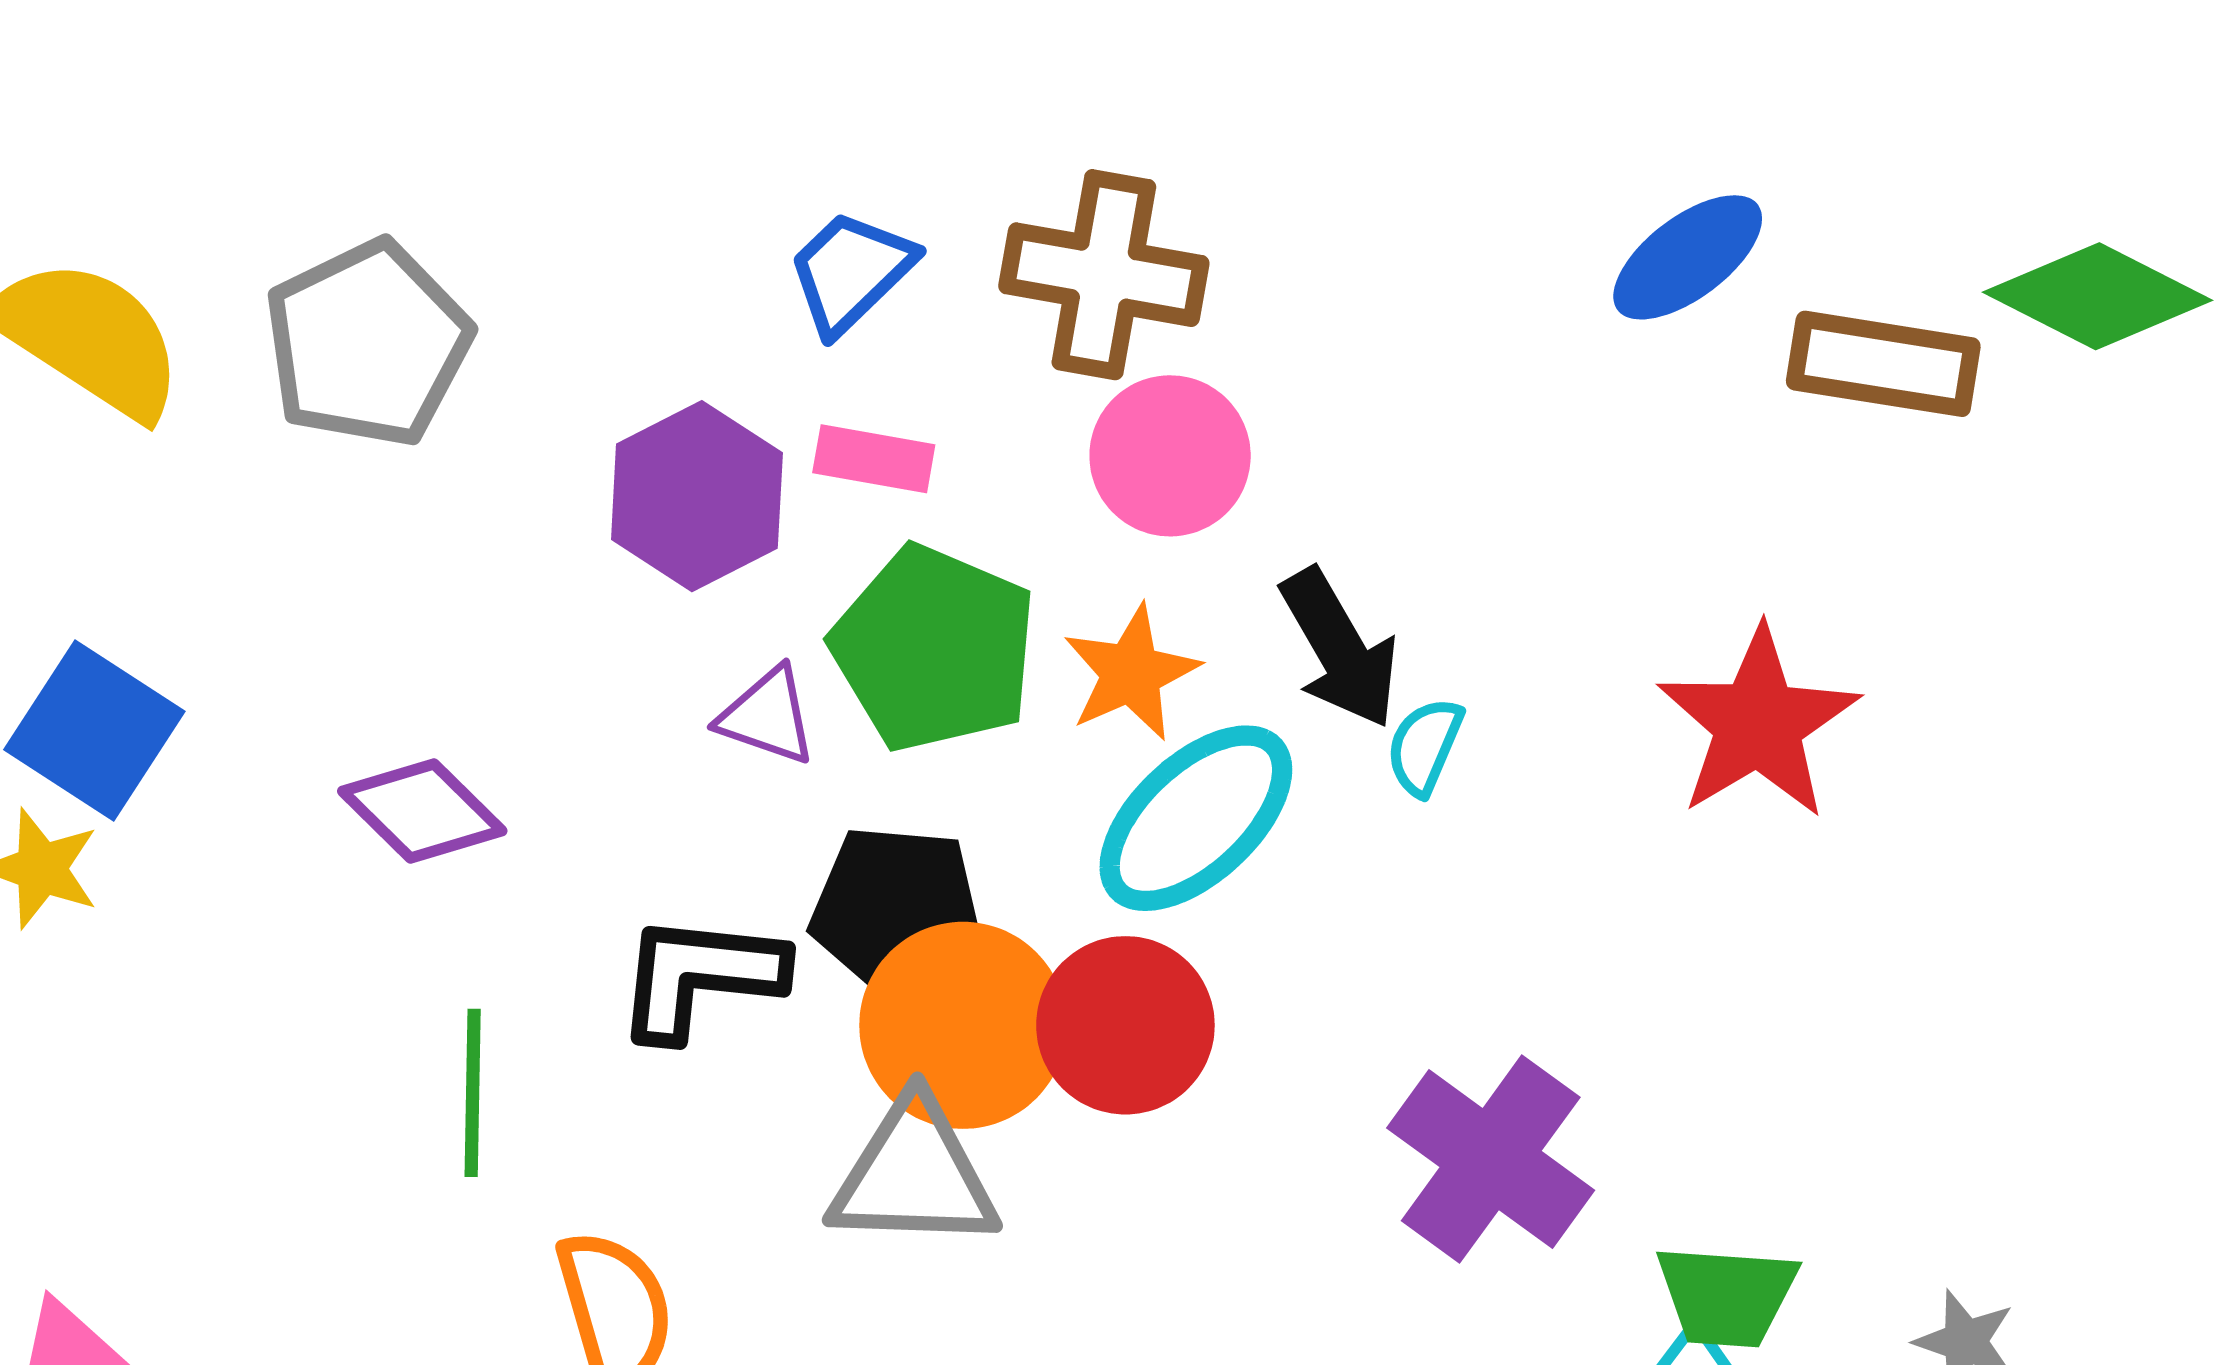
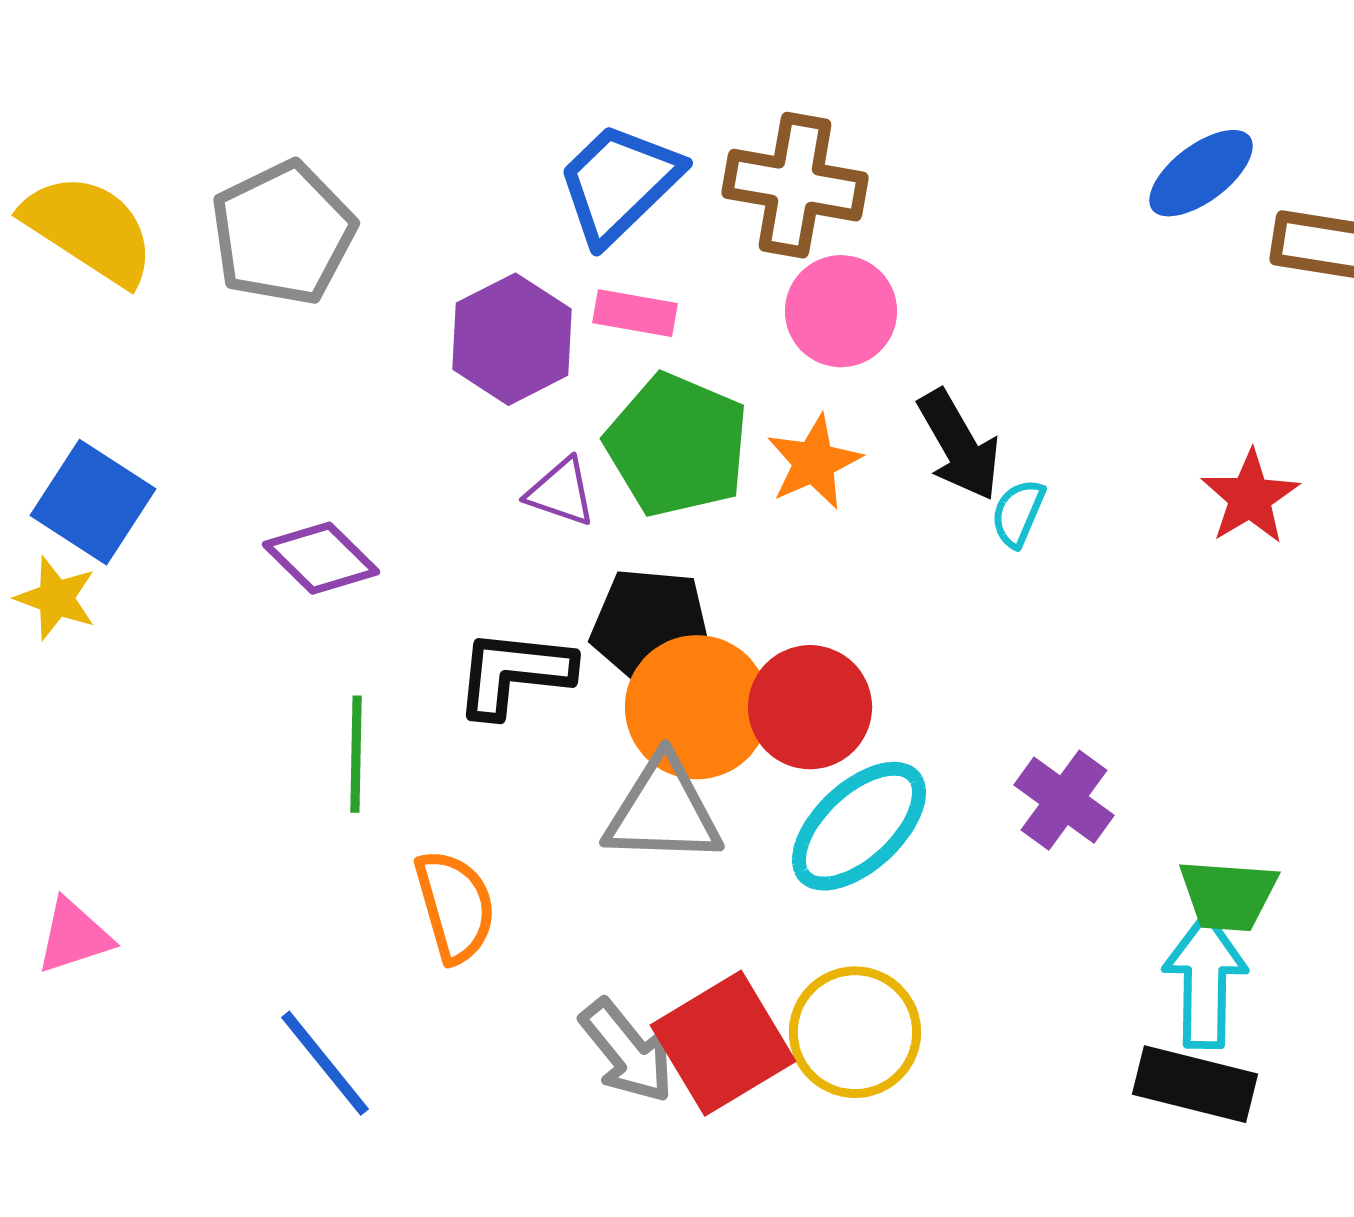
blue trapezoid: (851, 272) -> (619, 183), size x1.4
red star: (1758, 723) -> (1250, 497), size x0.7
cyan ellipse: (1196, 818) -> (859, 826), moved
purple cross: (1491, 1159) -> (1064, 800), size x0.7

